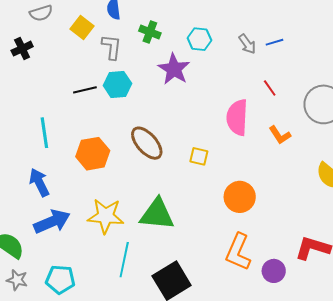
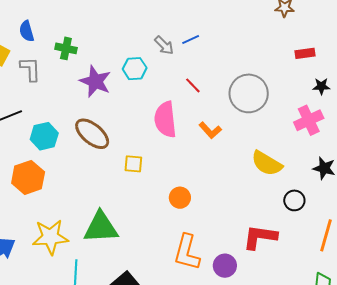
cyan hexagon: (199, 39) -> (135, 69), moved
cyan hexagon: (117, 85) -> (44, 136), moved
brown ellipse: (147, 143) -> (92, 134), moved
orange circle: (240, 197) -> (180, 198), size x0.7

